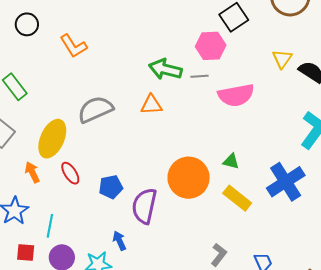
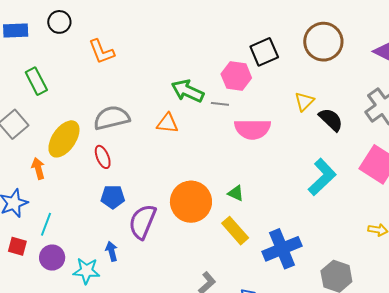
red ellipse: (70, 173) -> (103, 157), moved
blue cross: (286, 182) -> (282, 249), moved

